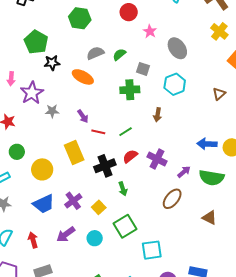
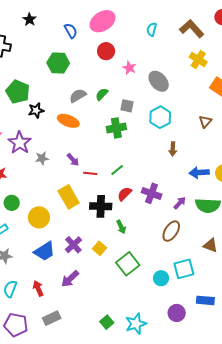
brown arrow: (157, 115) -> (173, 149), moved
black cross: (105, 166) -> (101, 206), turned 30
cyan circle: (95, 238) -> (161, 278), moved
cyan square: (152, 250) -> (184, 269), moved

